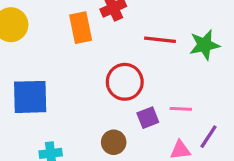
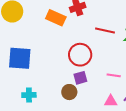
orange rectangle: (81, 28) -> (56, 18), turned -60
purple square: (148, 118) -> (80, 78), moved

